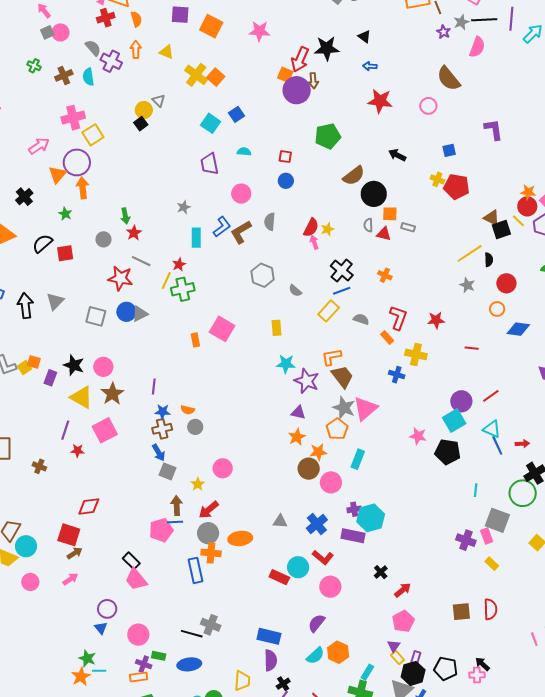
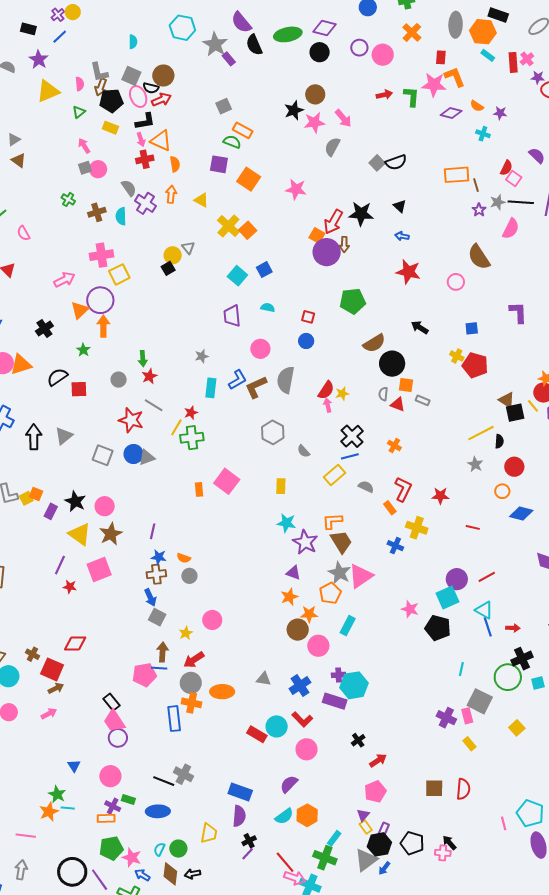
gray semicircle: (270, 222) -> (286, 380), size x1.5
brown cross: (39, 466) -> (32, 654), moved
purple circle: (107, 609) -> (118, 738), moved

